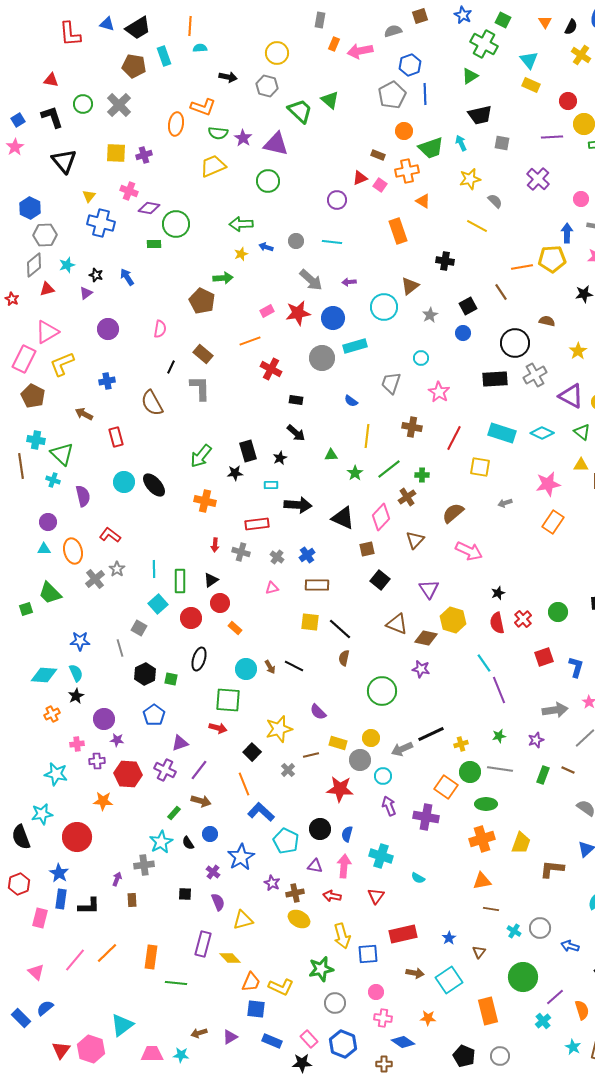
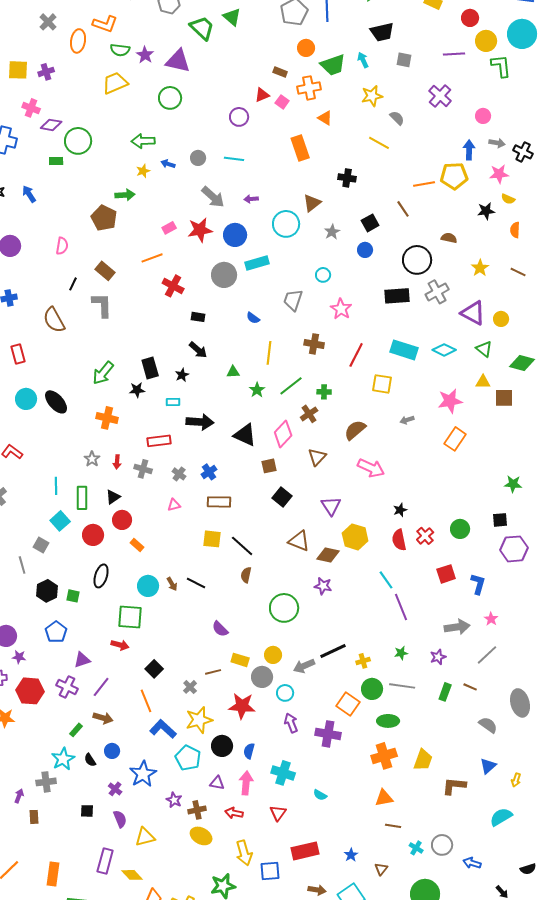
gray cross: (119, 105) -> (48, 22), moved, size x0.7
gray star: (117, 569) -> (92, 459), moved
yellow star: (279, 729) -> (199, 720), moved

